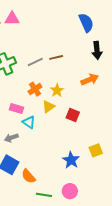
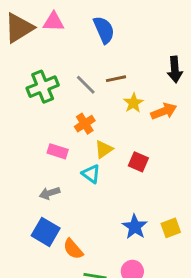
blue semicircle: (86, 23) -> (104, 30), moved
gray line: (35, 62) -> (86, 85), turned 70
yellow star: (57, 90) -> (133, 103), moved
cyan triangle: (29, 122) -> (91, 174), moved
yellow square: (96, 150) -> (171, 228), moved

